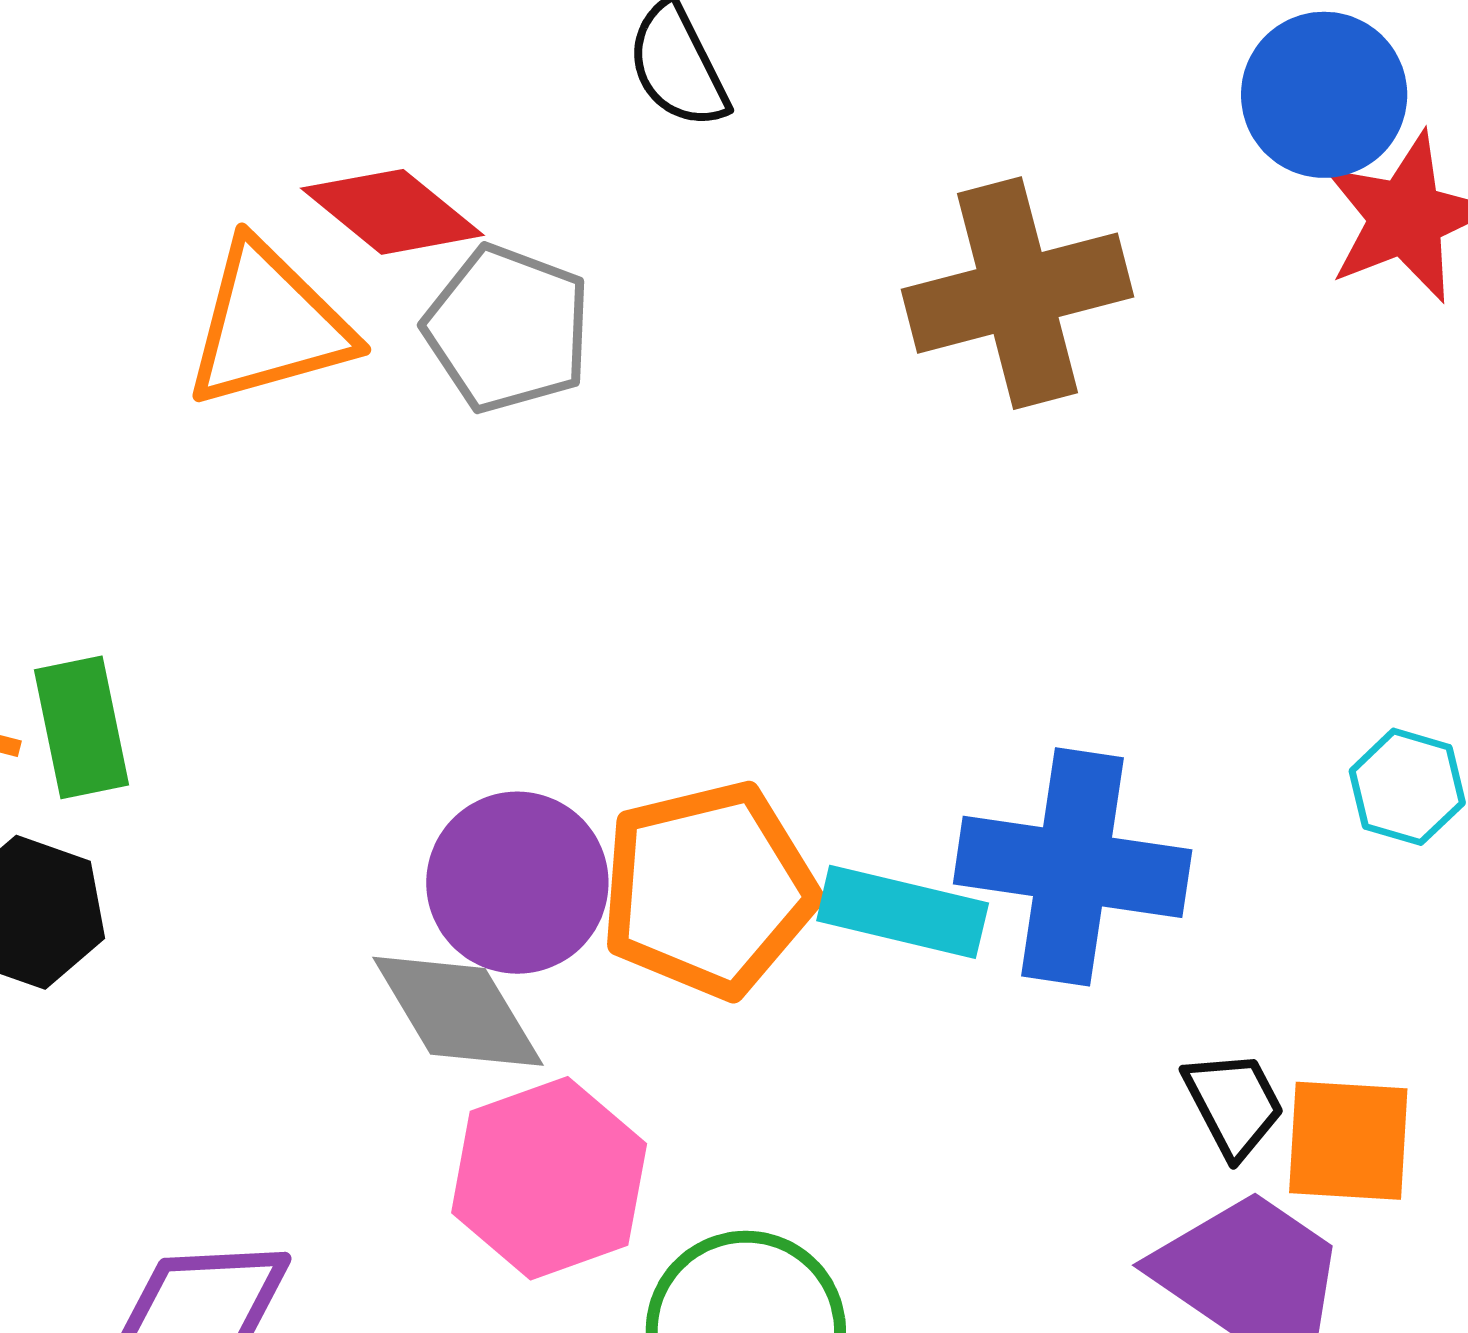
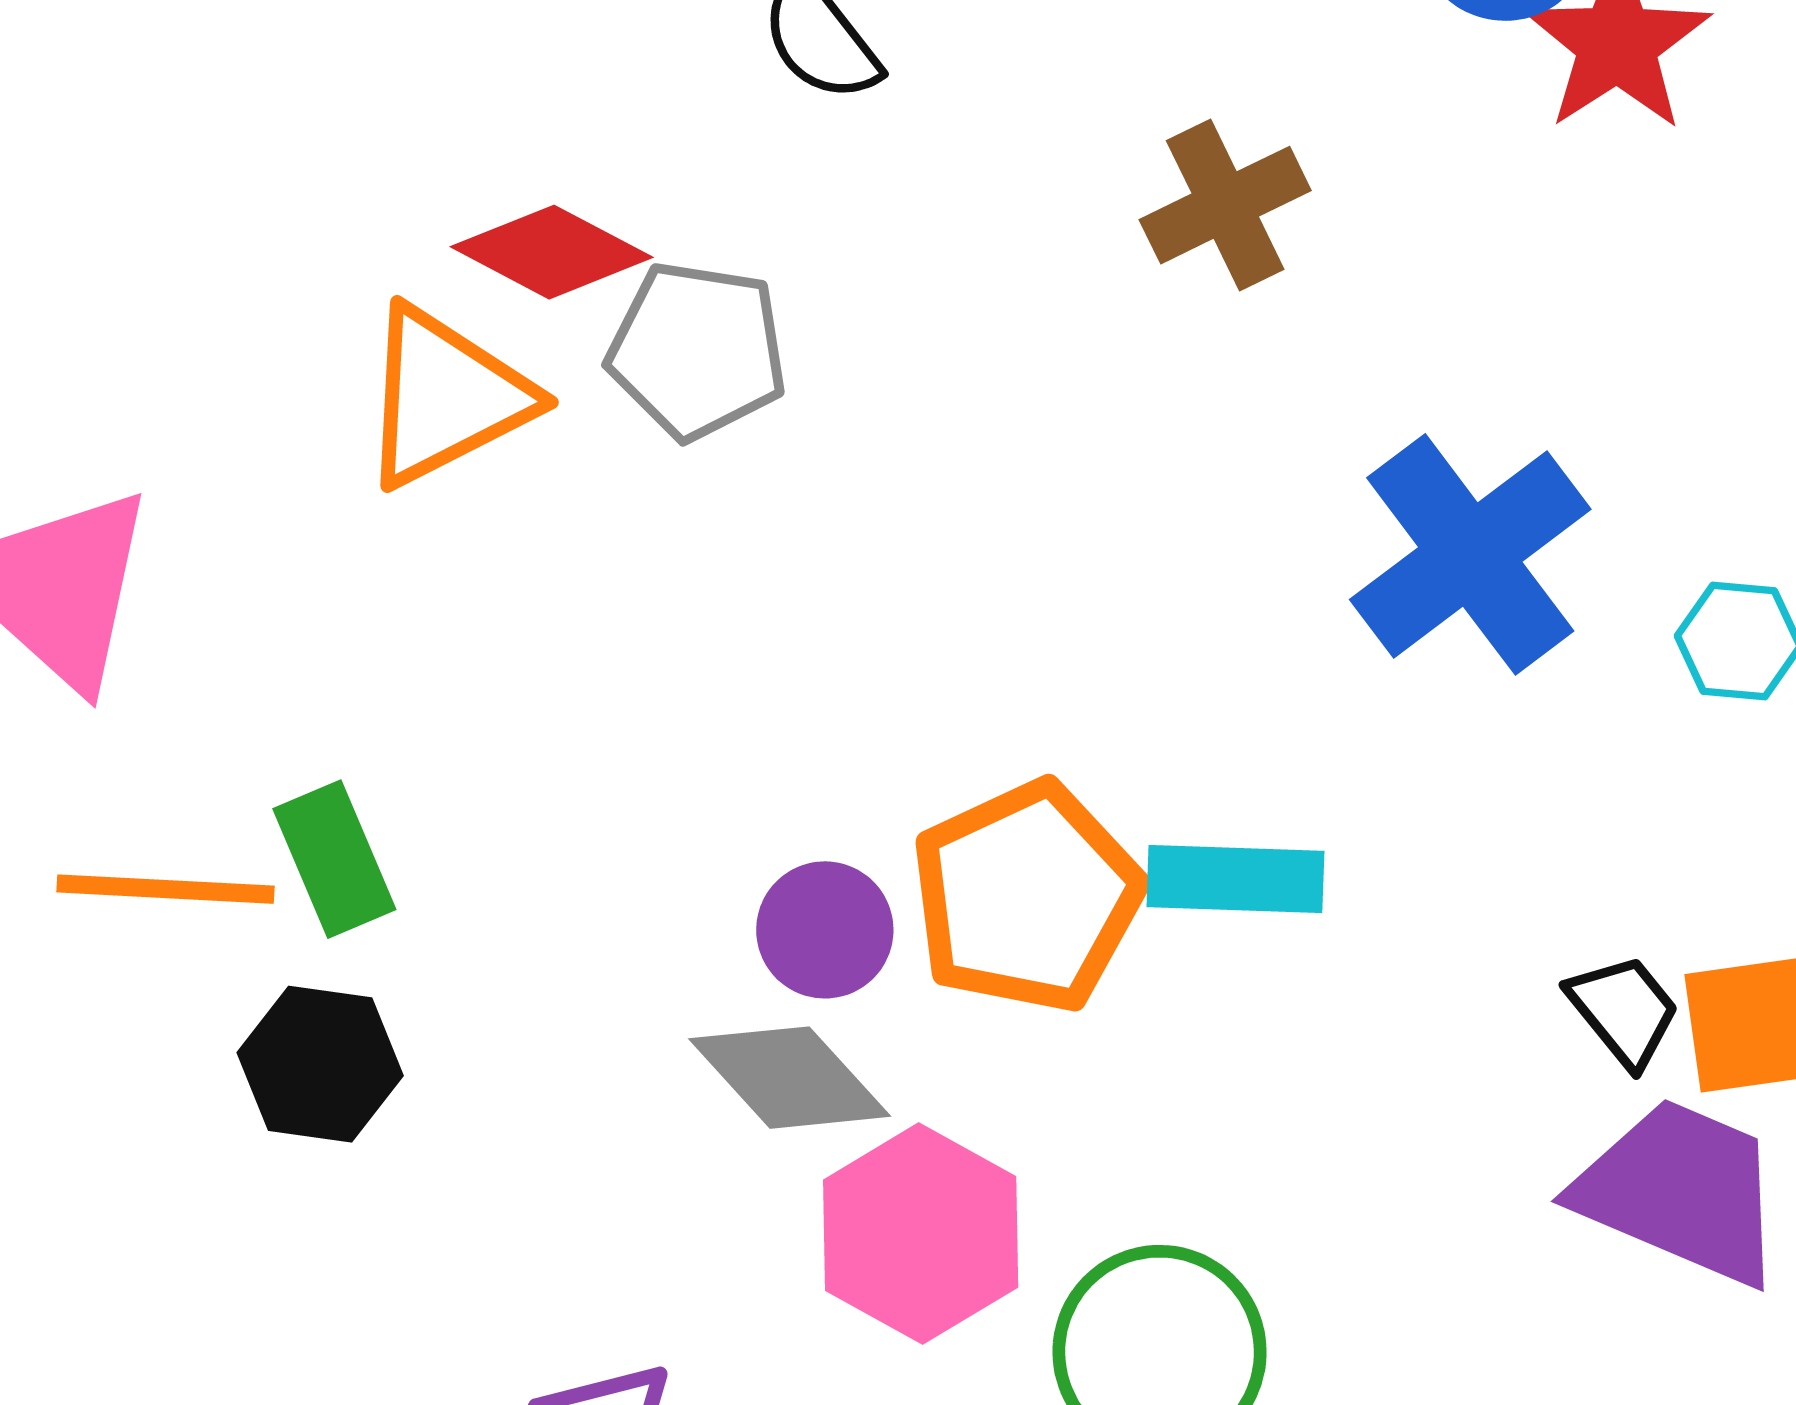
brown cross: (1018, 293) -> (1225, 205), size x0.7
blue cross: (1073, 867) -> (1470, 554), moved, turned -34
purple circle: (517, 883) -> (825, 930), size x0.7

